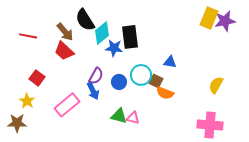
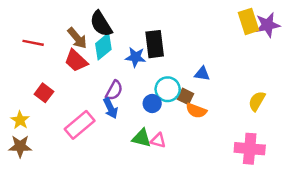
yellow rectangle: (209, 18) -> (249, 21), turned -40
cyan diamond: (102, 33) -> (103, 46), moved
blue circle: (119, 82) -> (152, 103), moved
yellow star: (27, 101) -> (20, 120), moved

